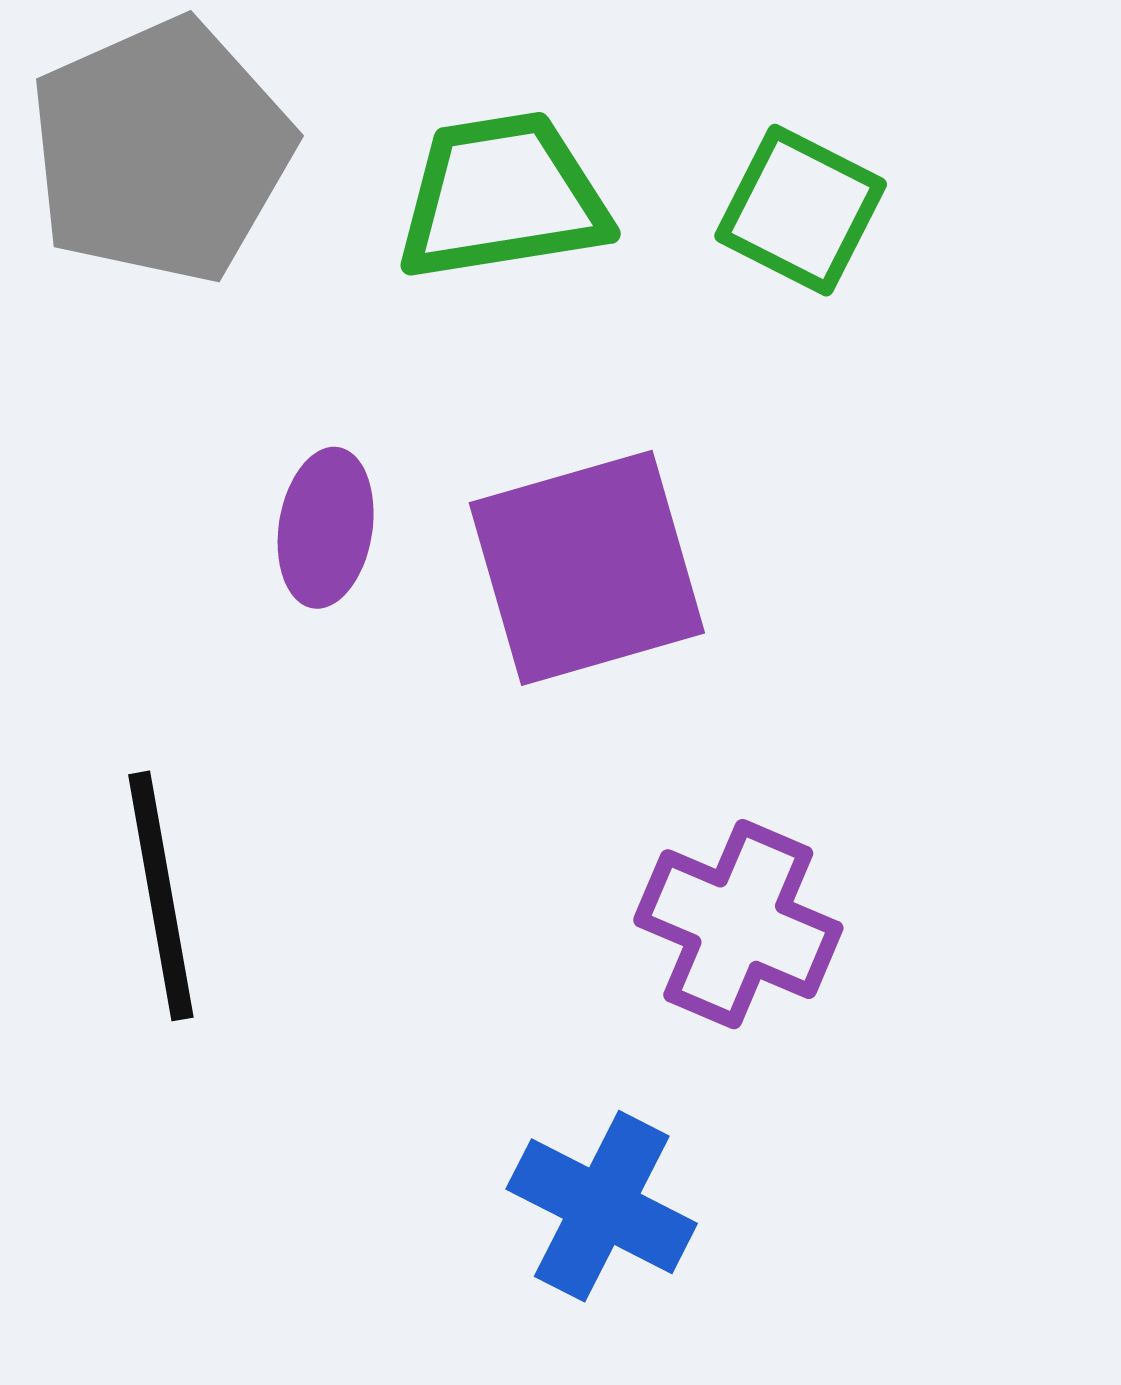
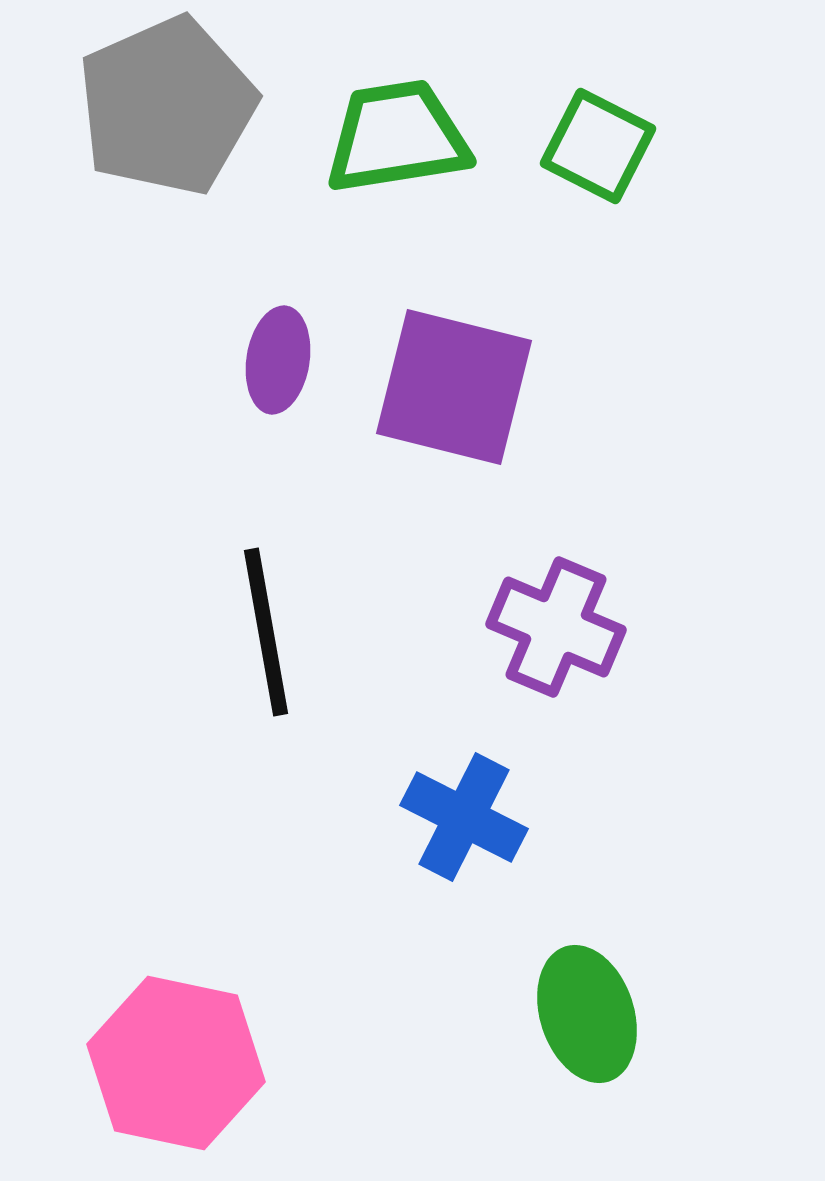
purple square: (587, 568) -> (454, 387), turned 30
black line: (161, 896) -> (266, 632), moved

